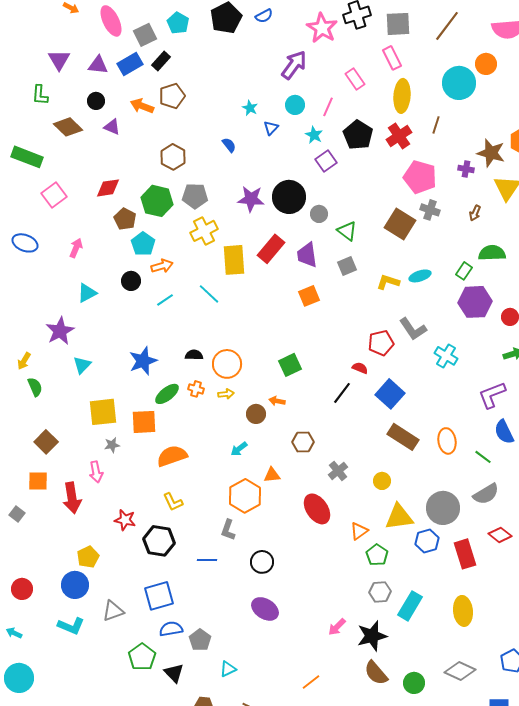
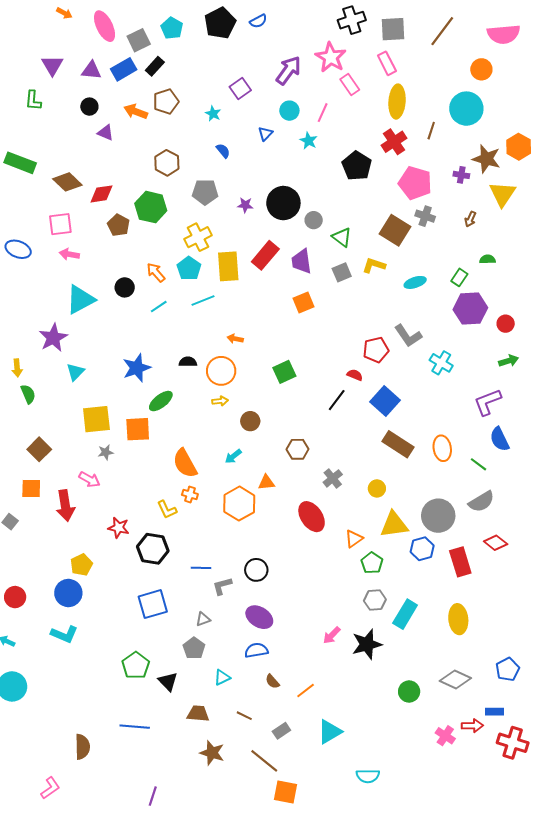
pink star: (322, 28) -> (331, 57), moved
cyan circle: (459, 83) -> (466, 109), moved
cyan star: (250, 108) -> (213, 114), moved
brown diamond: (68, 127) -> (67, 182), moved
black pentagon: (358, 135) -> (357, 166), moved
purple square: (326, 161) -> (240, 88), moved
pink square: (54, 195) -> (60, 224), moved, turned 30
gray pentagon: (195, 196) -> (205, 192), moved
purple star: (251, 199) -> (245, 205), size x0.6
cyan pentagon: (143, 244) -> (189, 268), moved
pink arrow: (76, 248) -> (69, 254), turned -102
green semicircle: (492, 253) -> (487, 259), size x0.6
orange arrow: (162, 266) -> (156, 272), turned -115
yellow L-shape: (388, 282) -> (374, 265), moved
cyan triangle: (87, 293) -> (80, 300), size x1.5
cyan line: (209, 294) -> (203, 301), turned -65
yellow arrow: (24, 361) -> (17, 368), turned -36
orange cross: (196, 389) -> (190, 495), moved
orange arrow: (277, 401) -> (235, 339), moved
orange semicircle: (172, 456) -> (185, 463), moved, turned -100
pink arrow: (96, 472) -> (89, 479), turned -50
gray L-shape: (228, 530) -> (222, 586), moved, turned 55
gray triangle: (113, 611) -> (203, 619), moved, size x0.7
blue semicircle: (171, 629) -> (256, 650), moved
brown semicircle: (376, 673) -> (272, 681), moved, size x0.6

